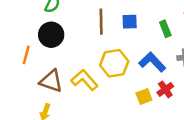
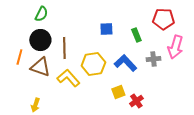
brown line: (101, 22) -> (64, 48), moved
brown triangle: (51, 81) -> (40, 67), moved
red cross: (165, 89) -> (136, 101), moved

